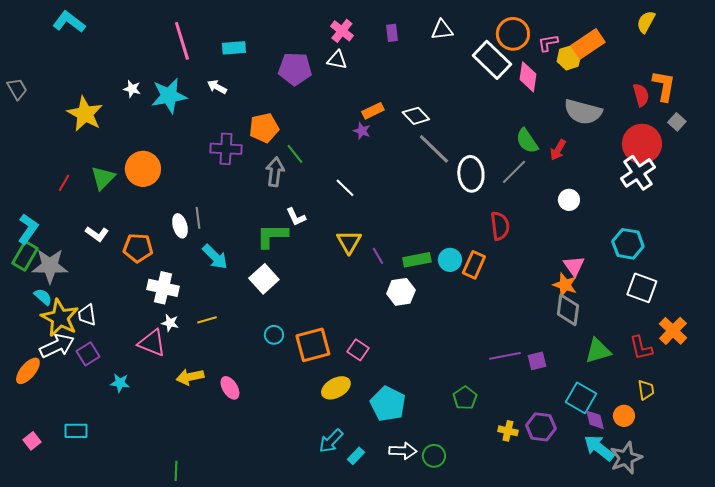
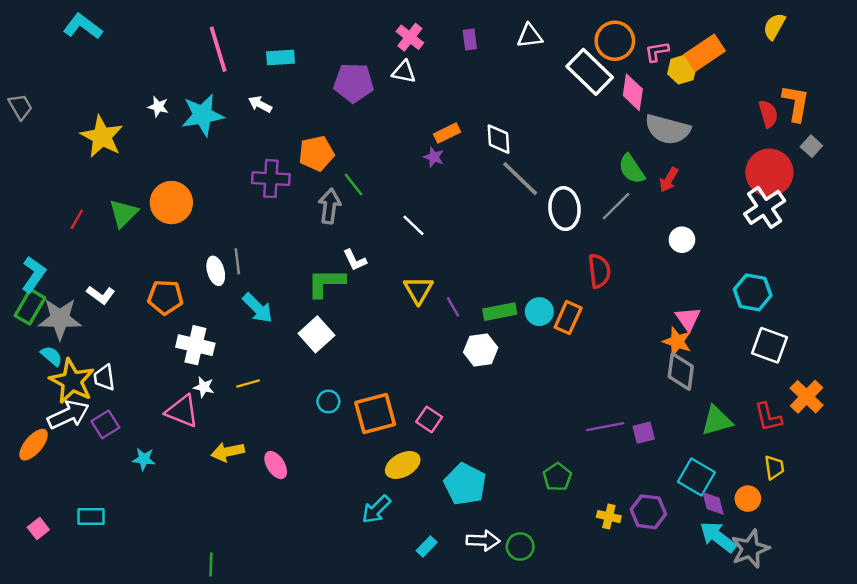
gray semicircle: (583, 112) -> (668, 129), moved
white diamond: (416, 116) -> (499, 139), turned 40
white L-shape: (97, 234) -> (101, 295), moved
cyan arrow: (331, 441) -> (376, 509), moved

